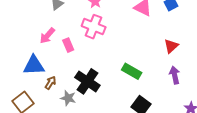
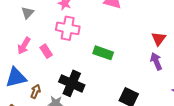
red triangle: (171, 46) -> (159, 39), moved
green rectangle: (132, 71) -> (103, 53), moved

